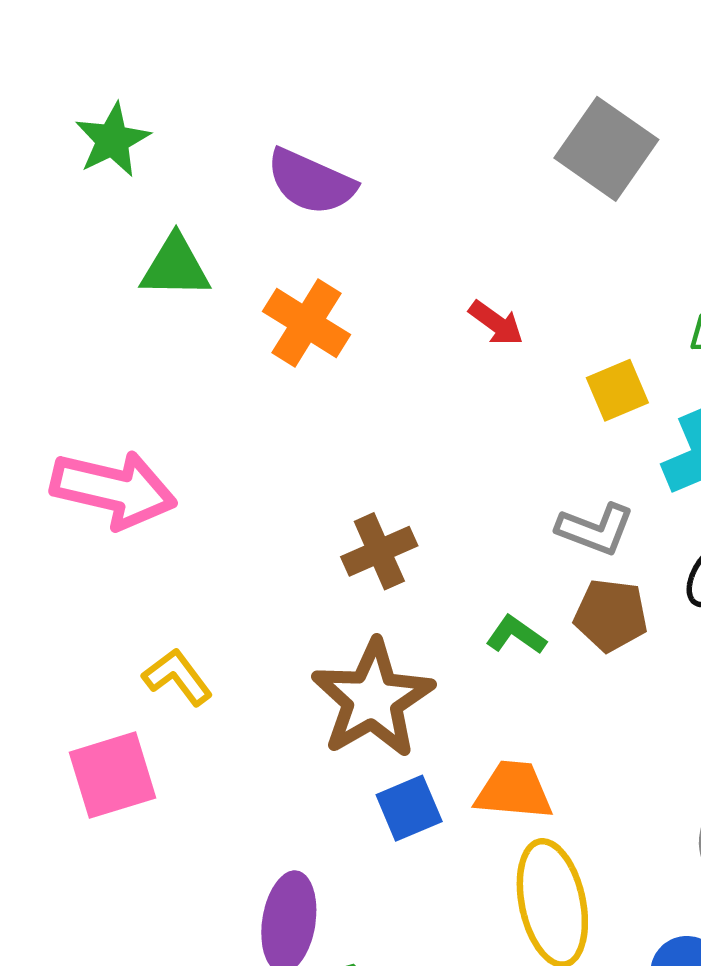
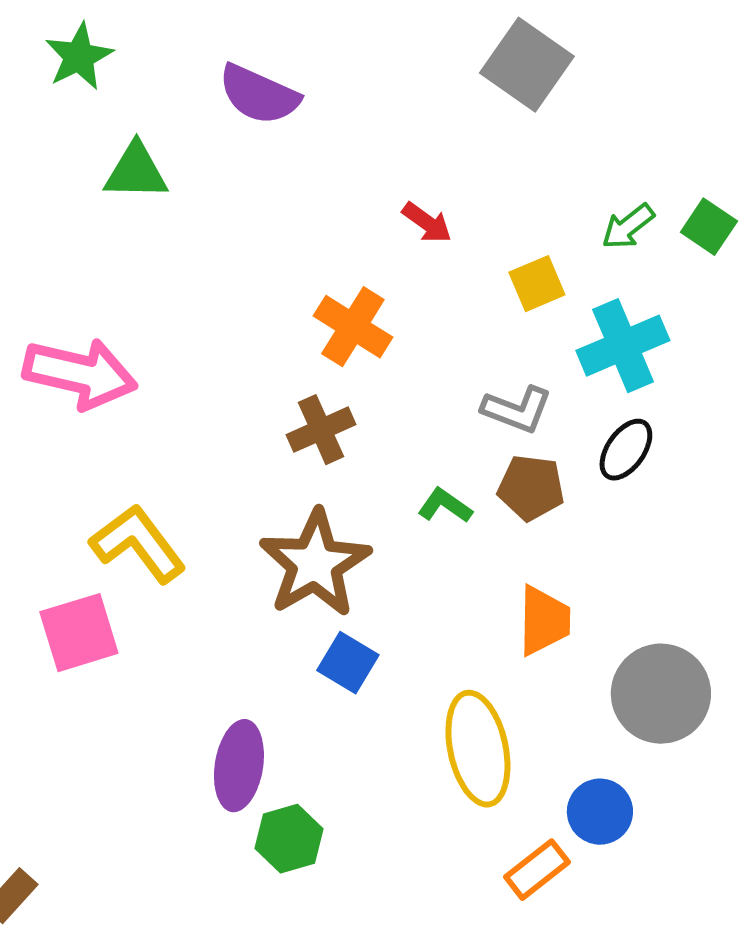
orange cross: (306, 323) -> (353, 327), moved
yellow L-shape: (178, 677) -> (138, 544), size x1.5
orange trapezoid: (514, 790) -> (544, 621), moved, turned 86
blue square: (409, 808) -> (348, 663), turned -36

